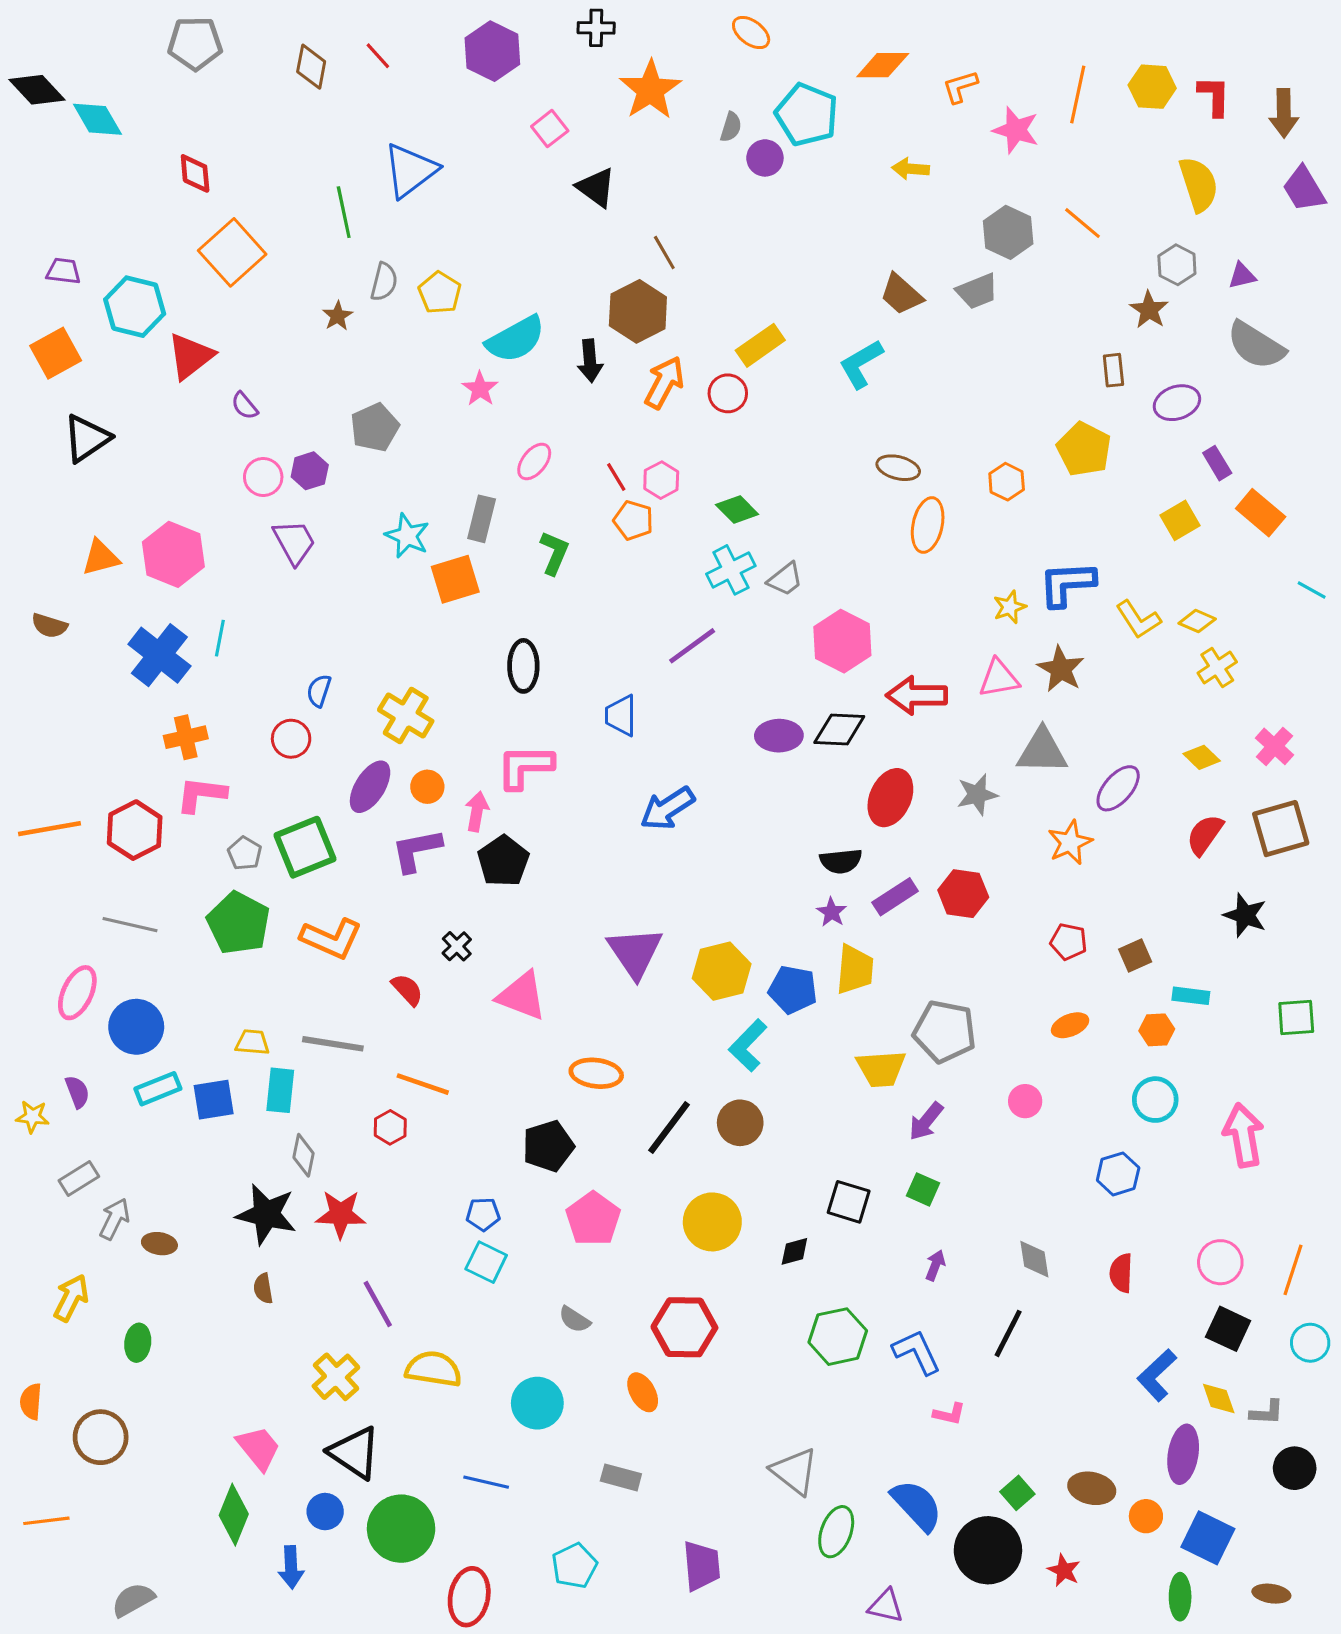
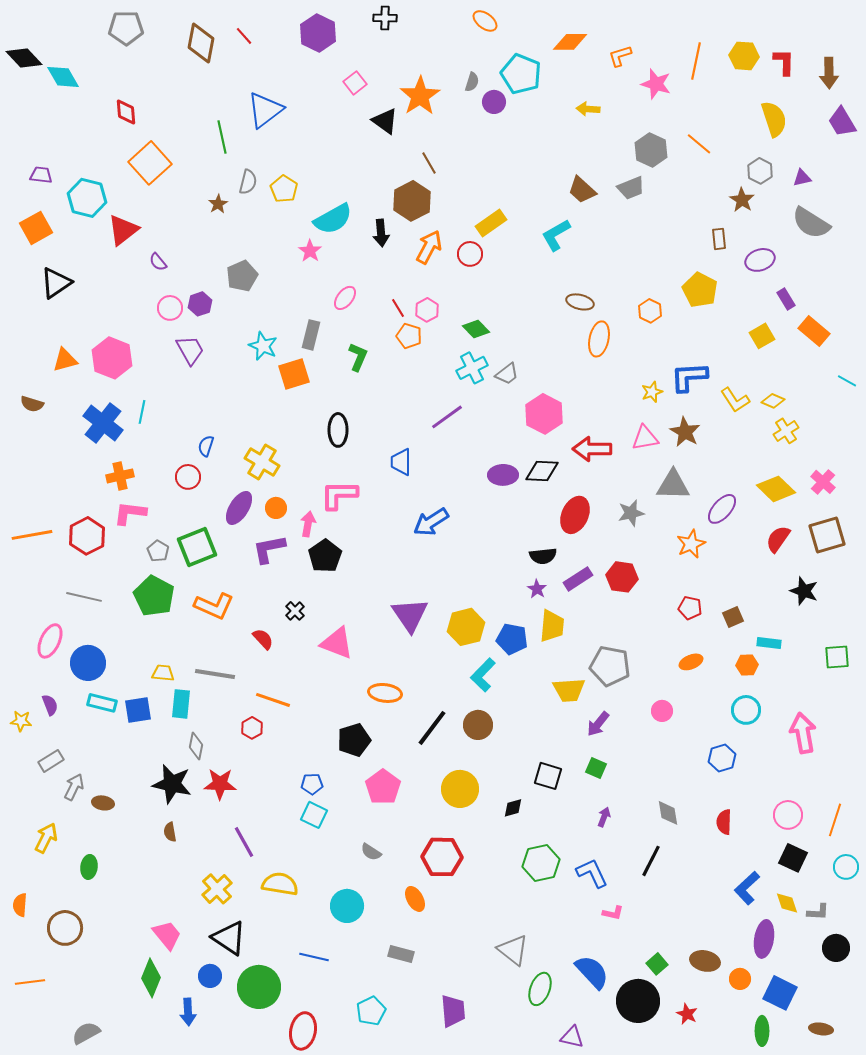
brown diamond: (311, 67) -> (201, 43), size x1.4
orange star: (650, 90) -> (420, 96), moved
yellow diamond: (1202, 757) -> (776, 489), size x1.6
cyan rectangle: (158, 1089) -> (102, 703), turned 36

